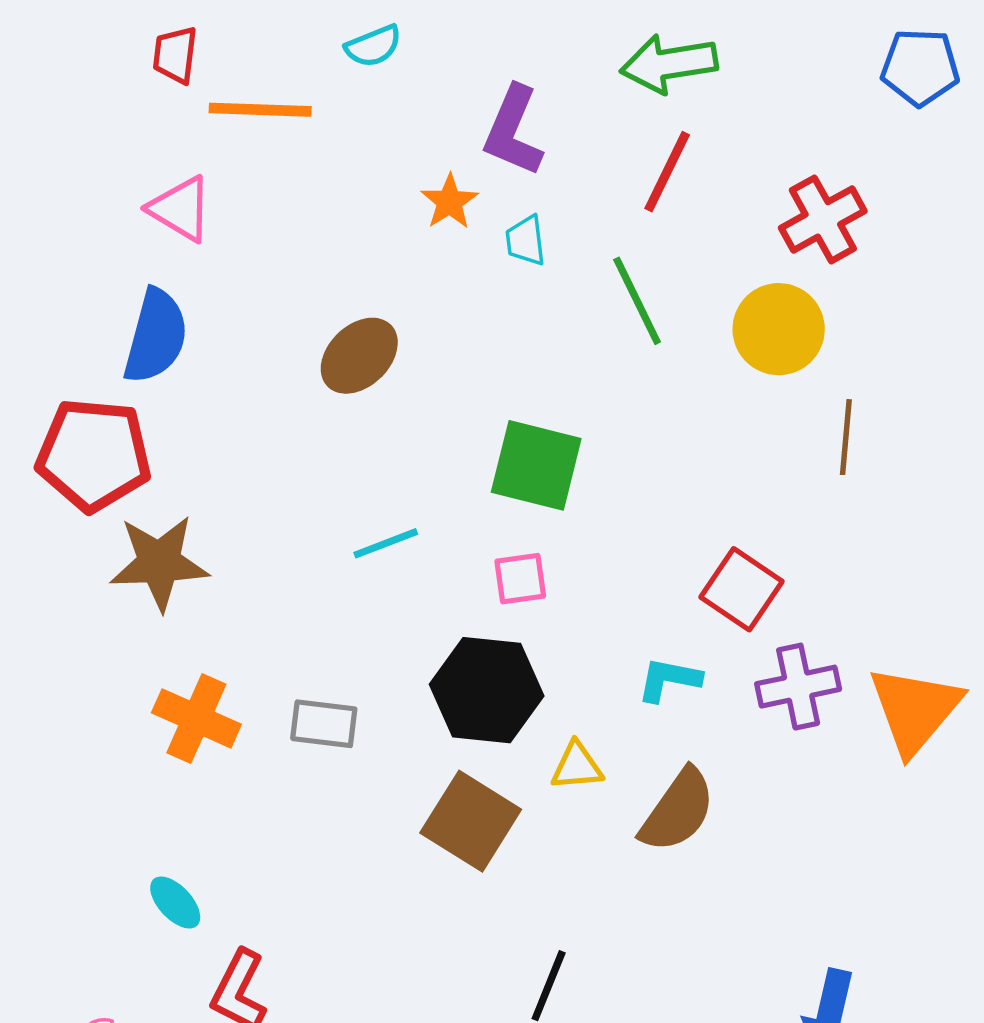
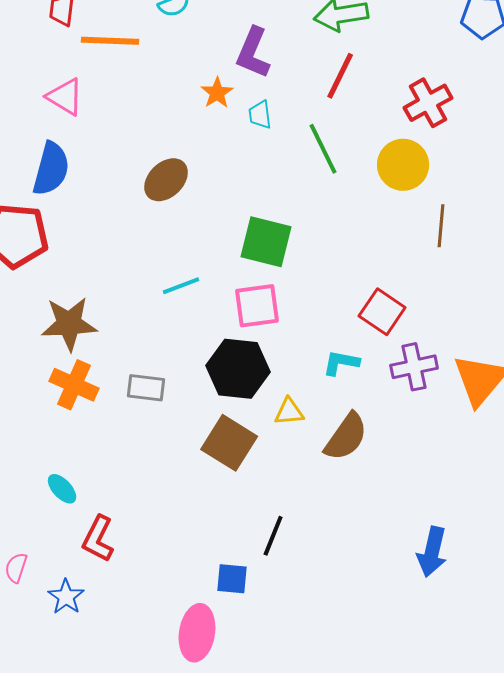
brown star: (159, 563) -> (69, 324), moved
pink square: (520, 579) -> (257, 306), size x1.5

